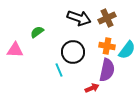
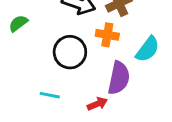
orange cross: (107, 46) -> (107, 35), moved
cyan line: (59, 70) -> (50, 95), moved, turned -56

